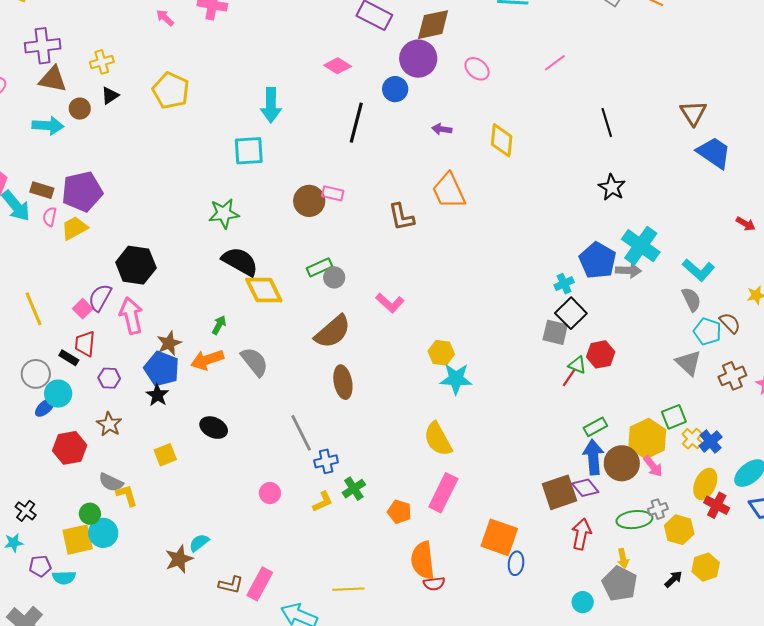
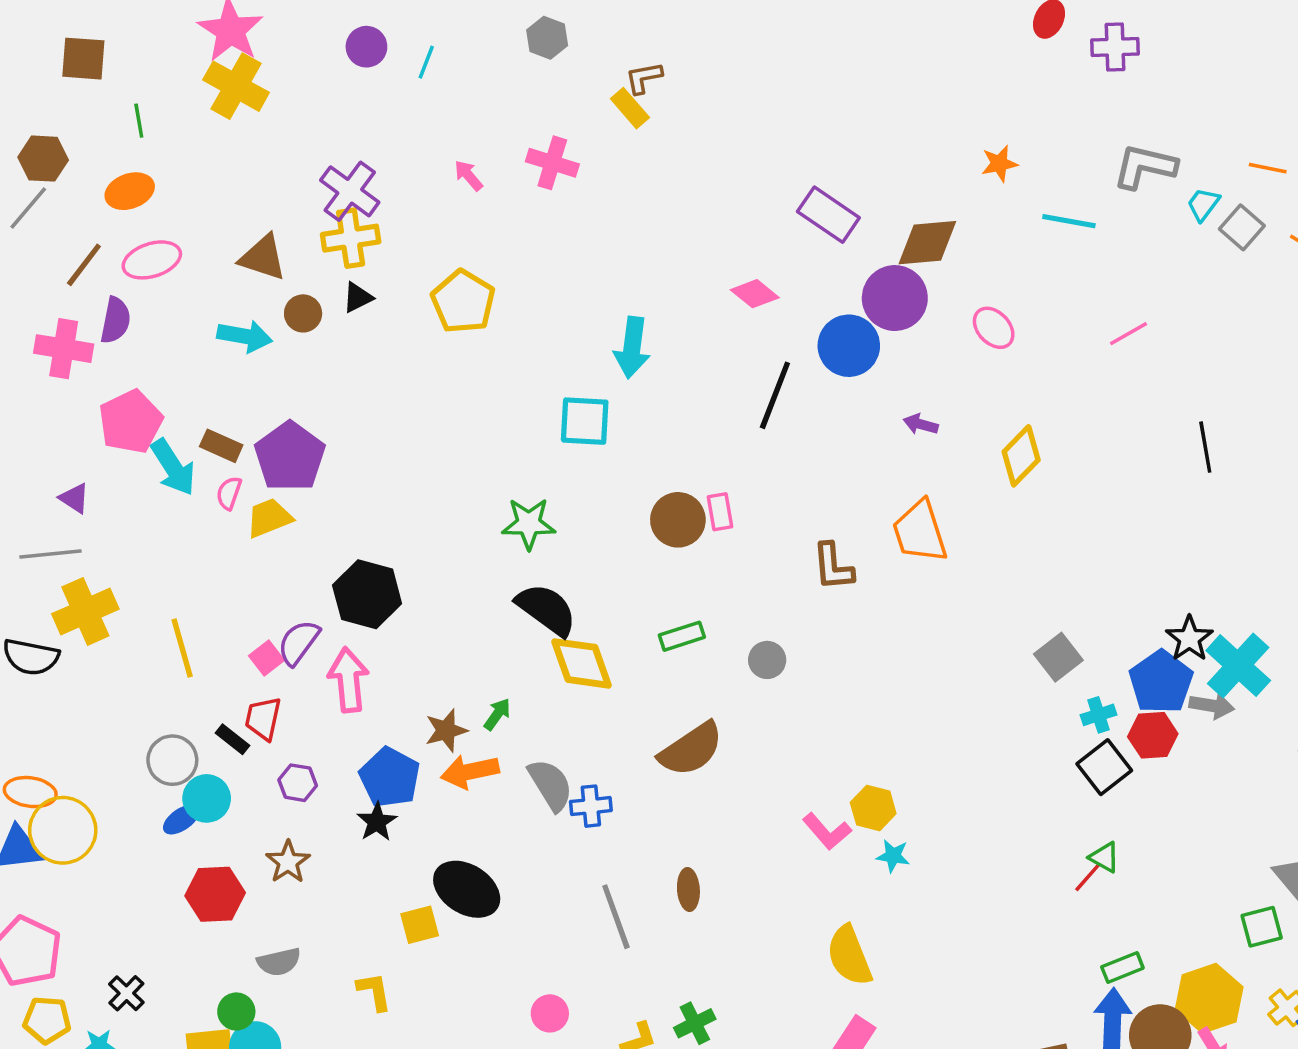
purple cross: (43, 46) -> (350, 191), moved, turned 36
yellow cross: (102, 62) -> (351, 238), size x1.4
blue circle: (395, 89) -> (849, 346), size x1.4
yellow diamond: (502, 140) -> (1021, 456), turned 32
black star: (612, 187) -> (1189, 639), moved
purple pentagon: (82, 192) -> (290, 457), turned -30
pink rectangle: (333, 193) -> (720, 512), turned 60
gray circle: (334, 277) -> (767, 660), moved
pink L-shape: (390, 303) -> (827, 831), moved
gray square: (555, 332) -> (1058, 657), moved, turned 32
brown star: (169, 343) -> (446, 730), moved
red hexagon: (601, 354) -> (1153, 735), moved
cyan star: (456, 379) -> (893, 856), size x0.6
brown ellipse: (343, 382) -> (688, 890), moved, size x0.7
green square: (674, 417) -> (1262, 927), moved
black ellipse: (214, 428) -> (467, 889), size x1.4
yellow square: (165, 455) -> (420, 925), moved
blue cross: (326, 461) -> (591, 806), moved
gray semicircle: (111, 482) -> (279, 962), turned -45
yellow L-shape: (127, 495) -> (374, 992), moved

